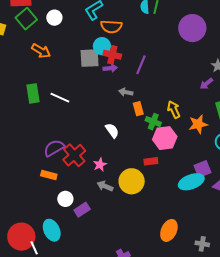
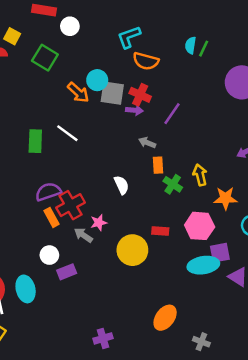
white circle: (54, 18) -> (70, 26), moved
green square: (26, 19) -> (45, 58), moved, turned -30
cyan circle: (102, 46) -> (97, 80), moved
orange arrow: (41, 51) -> (78, 92), moved
green rectangle: (33, 93) -> (35, 141), moved
pink hexagon: (165, 138) -> (200, 226), moved
orange rectangle: (49, 175) -> (52, 217), moved, turned 35
gray arrow: (105, 186) -> (83, 235), moved

